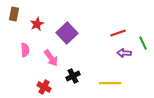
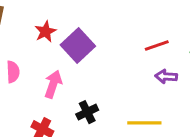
red star: (37, 24) -> (45, 32), moved
pink arrow: (51, 58) -> (53, 84), turned -126

